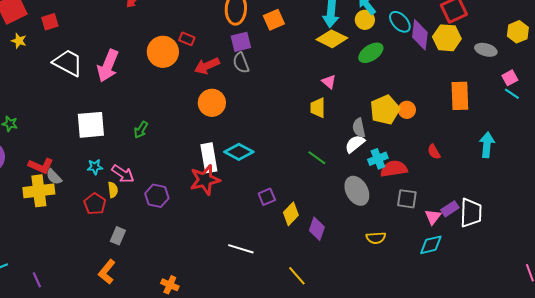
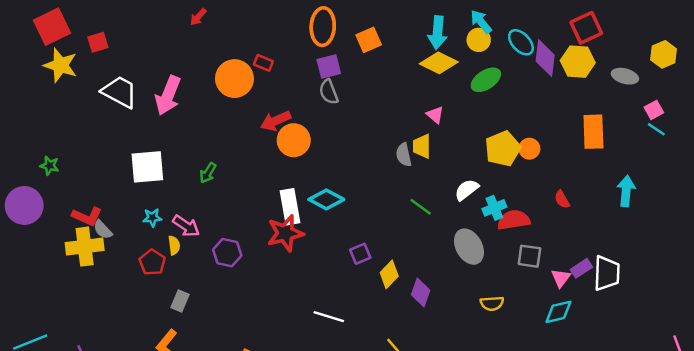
yellow star: (19, 41) -> (60, 65), size x1.8
red arrow: (207, 66) -> (276, 121), moved
gray semicircle: (359, 128) -> (404, 155), moved

